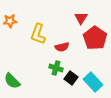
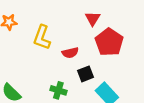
green cross: (56, 68) -> (58, 90), moved
black square: (71, 78) -> (86, 74), moved, turned 32

